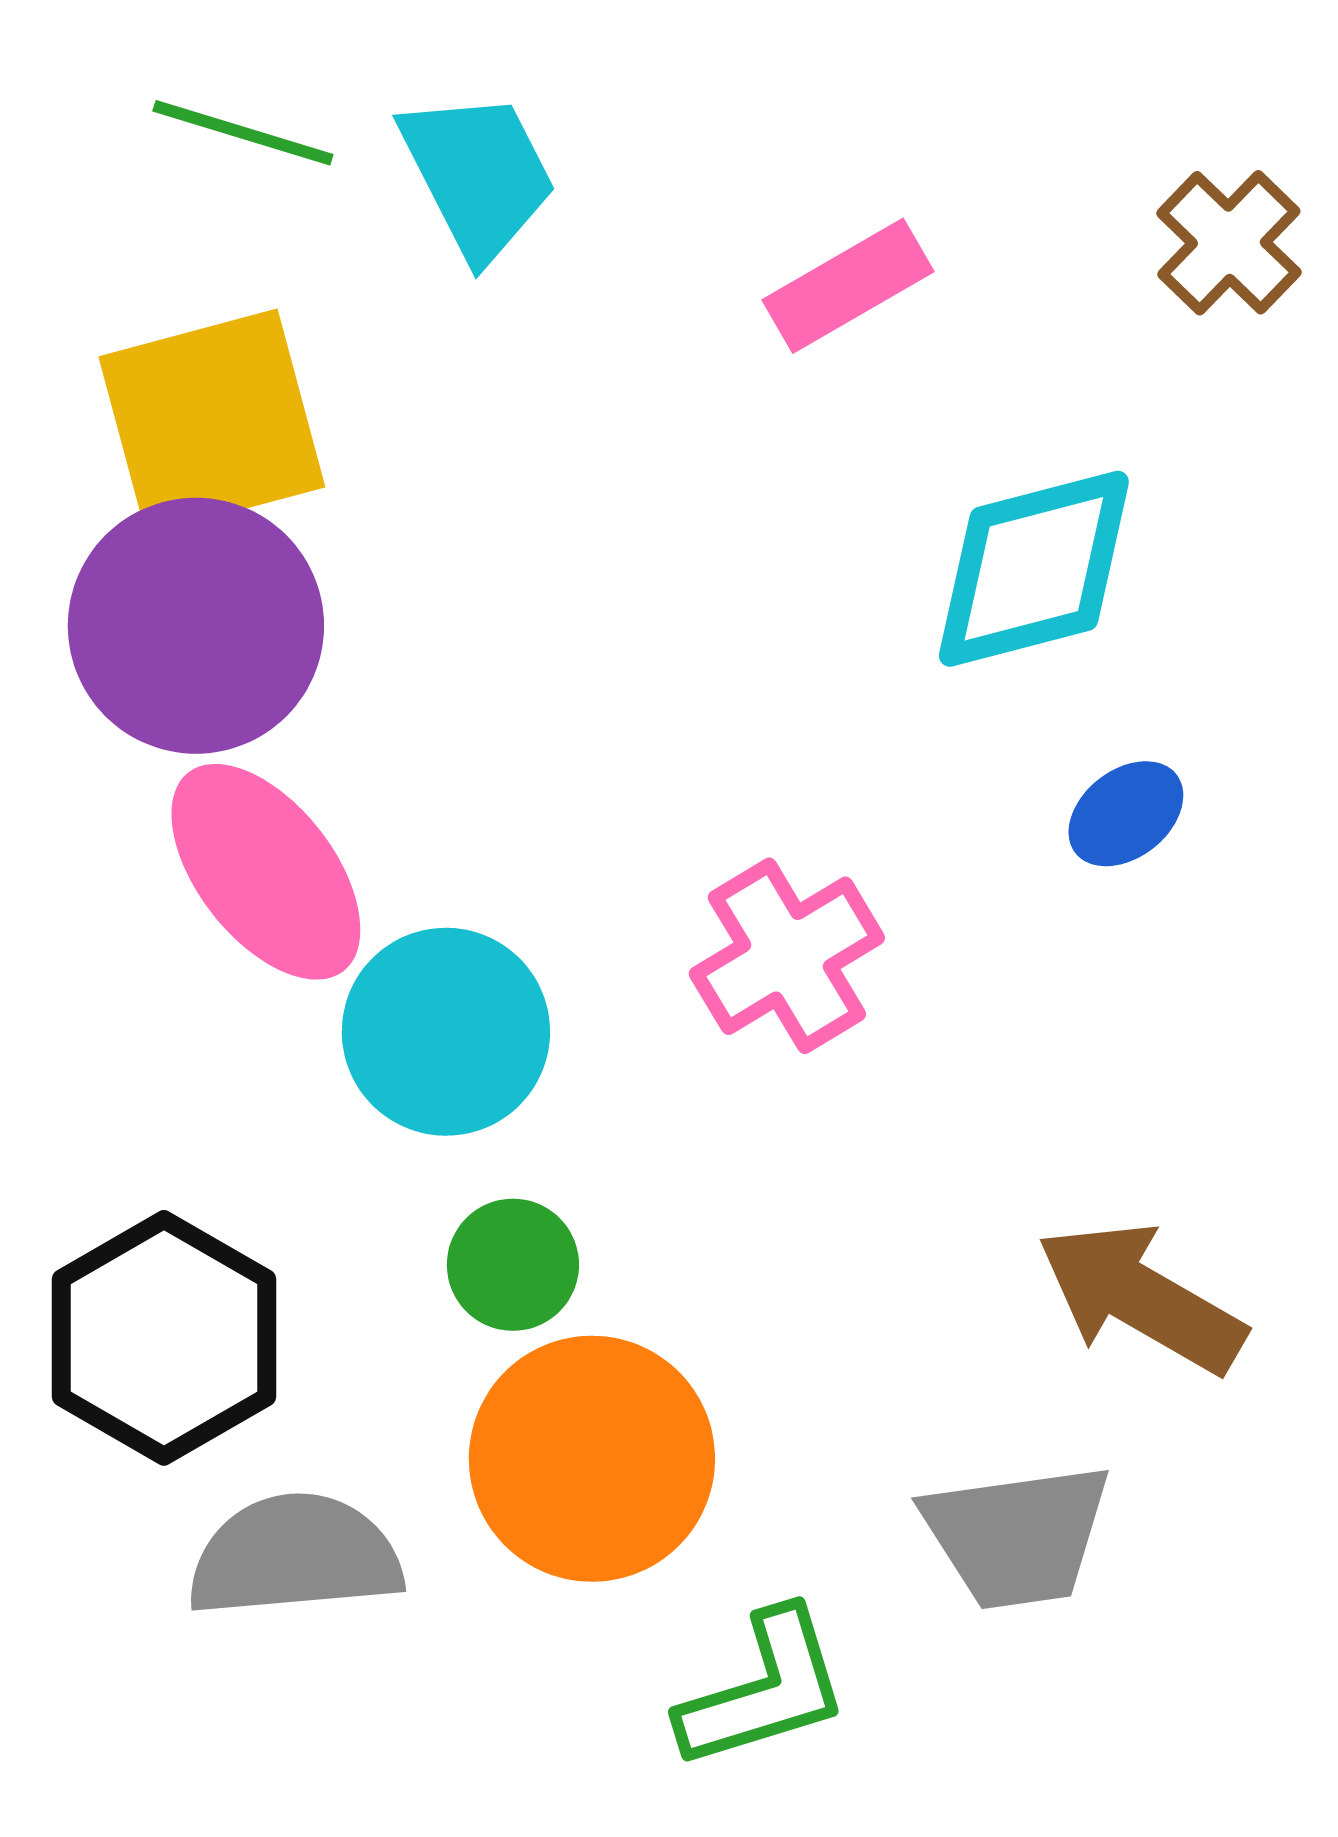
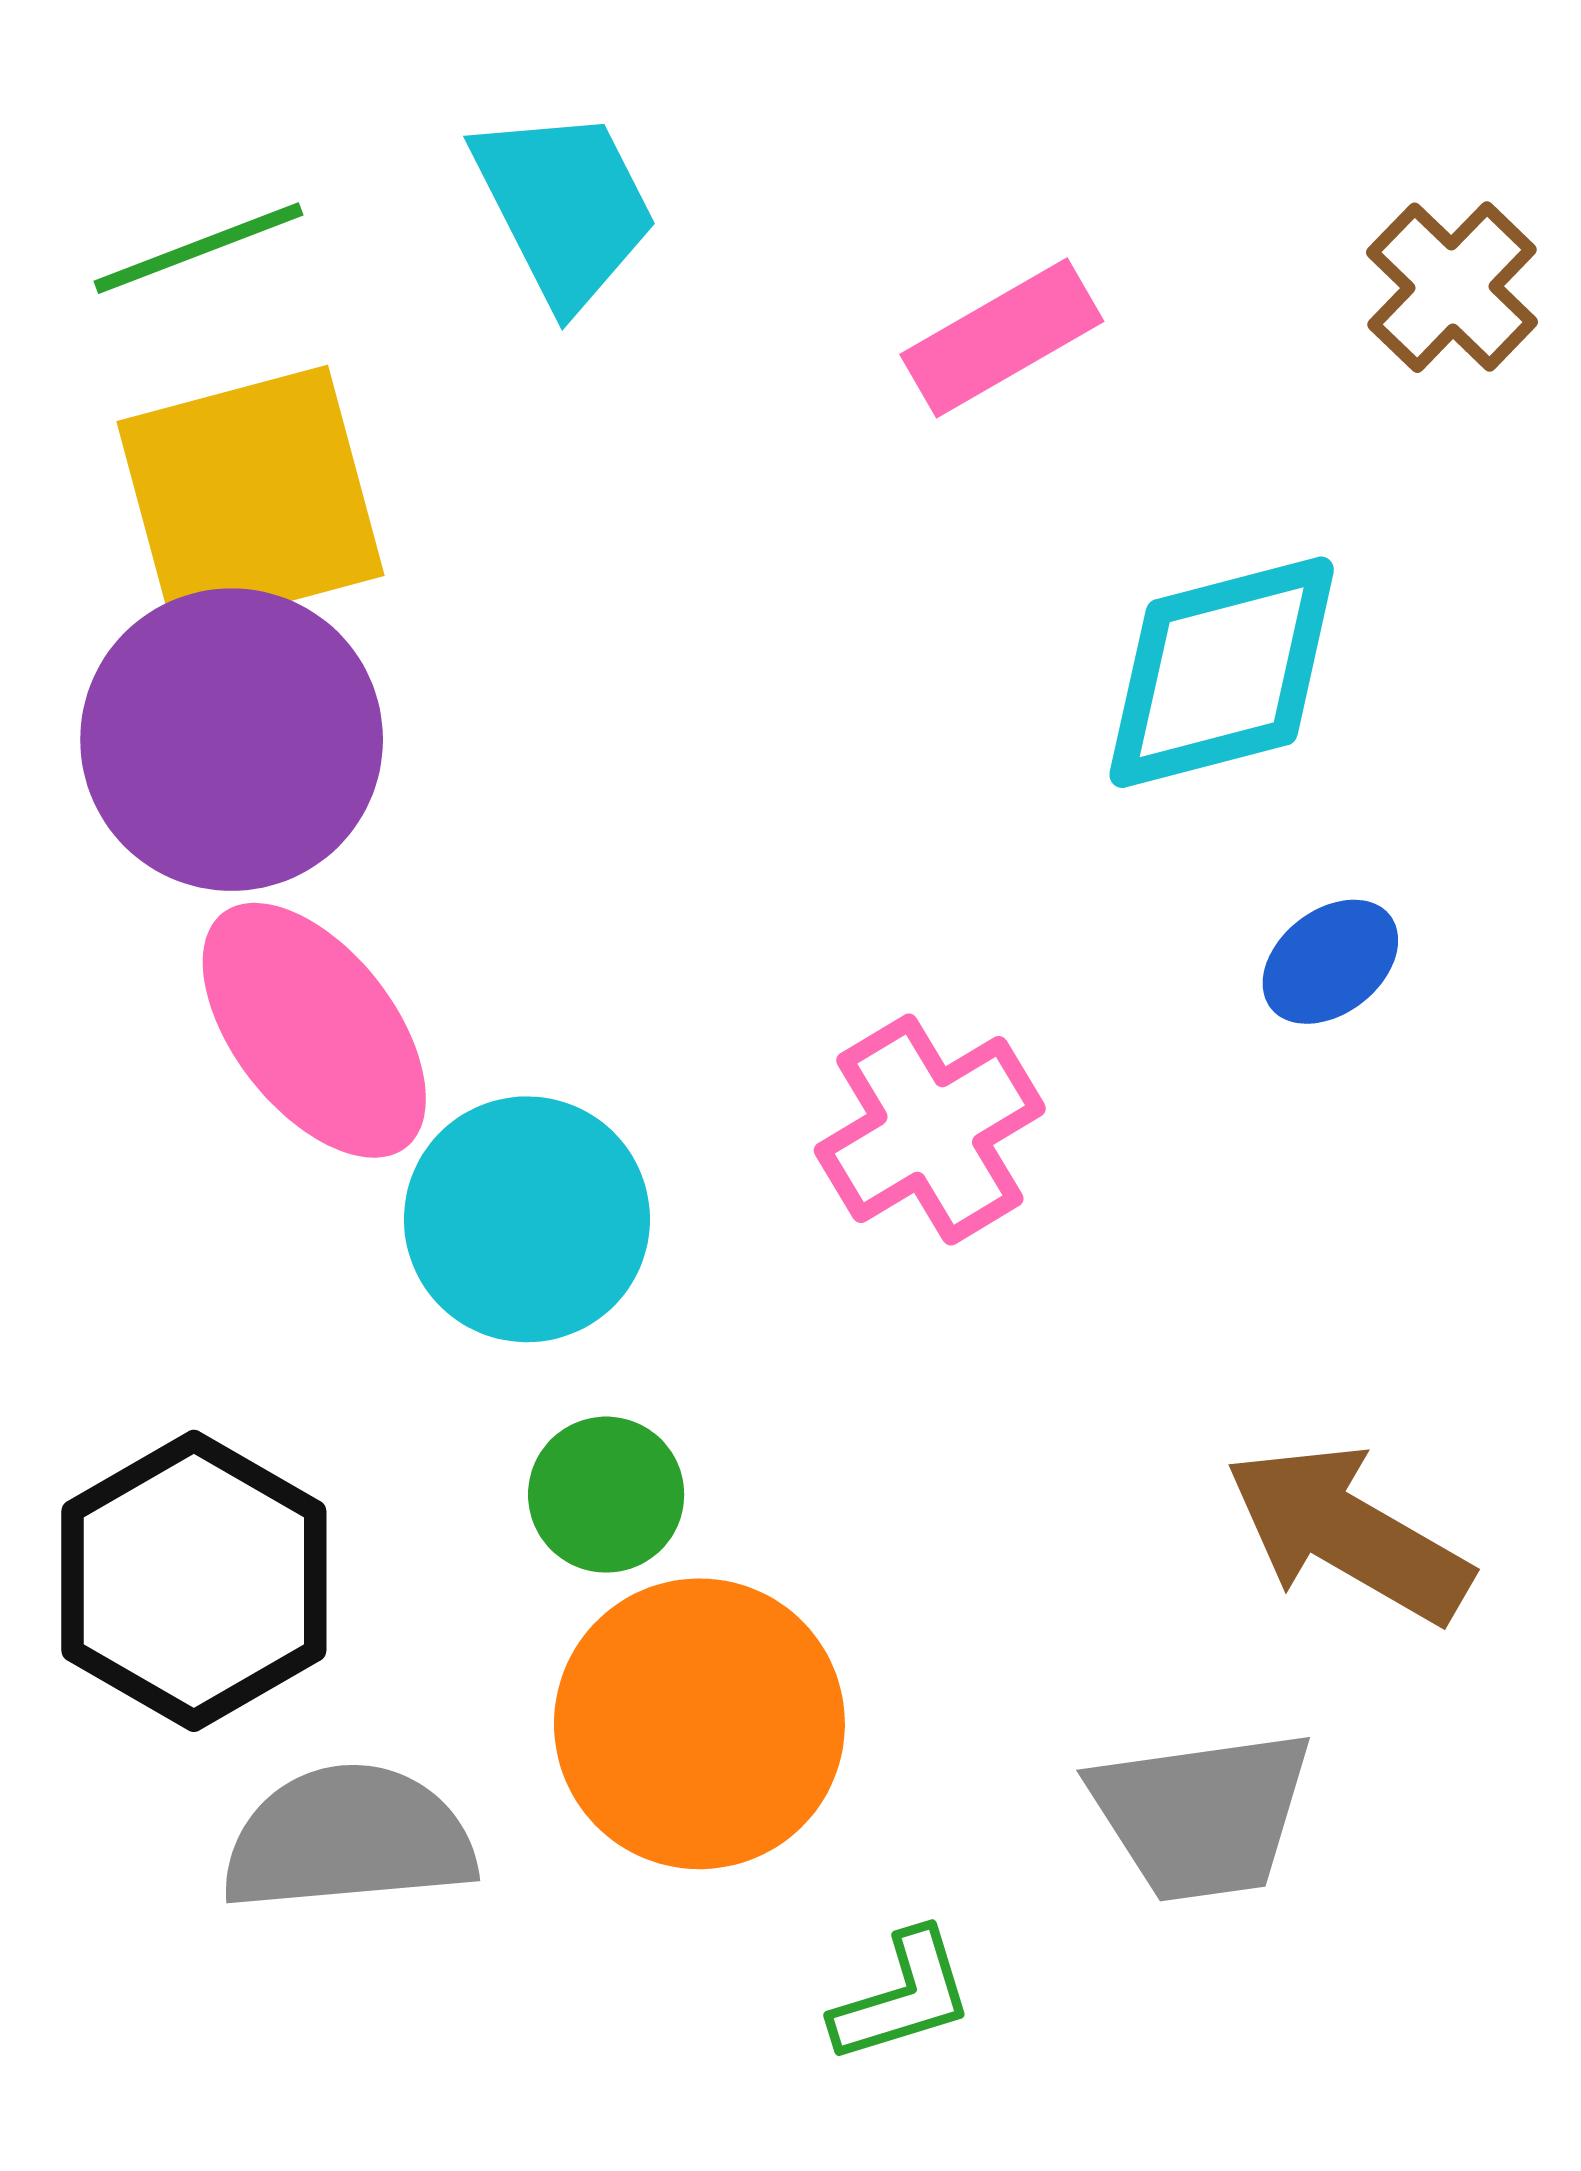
green line: (243, 133) -> (198, 248), moved, turned -38
green L-shape: (764, 1690) -> (903, 1997), size x0.7

